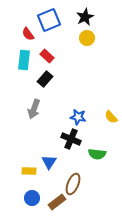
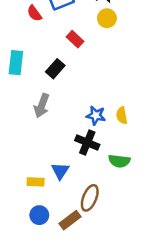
red rectangle: (47, 56) -> (75, 39), moved
cyan rectangle: (24, 60) -> (16, 63), moved
yellow semicircle: (111, 117) -> (122, 115), moved, turned 32

